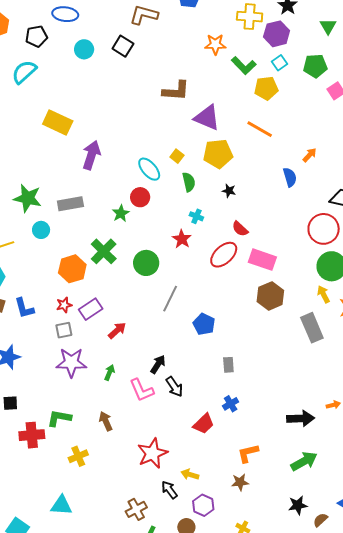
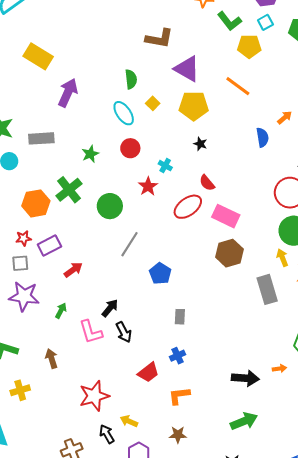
green semicircle: (189, 182) -> (131, 79), moved
red circle: (140, 197) -> (130, 148), moved
orange L-shape: (248, 453) -> (179, 396), moved

